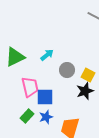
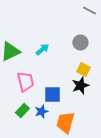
gray circle: (67, 70) -> (80, 43), moved
blue square: (45, 97) -> (52, 95), moved

